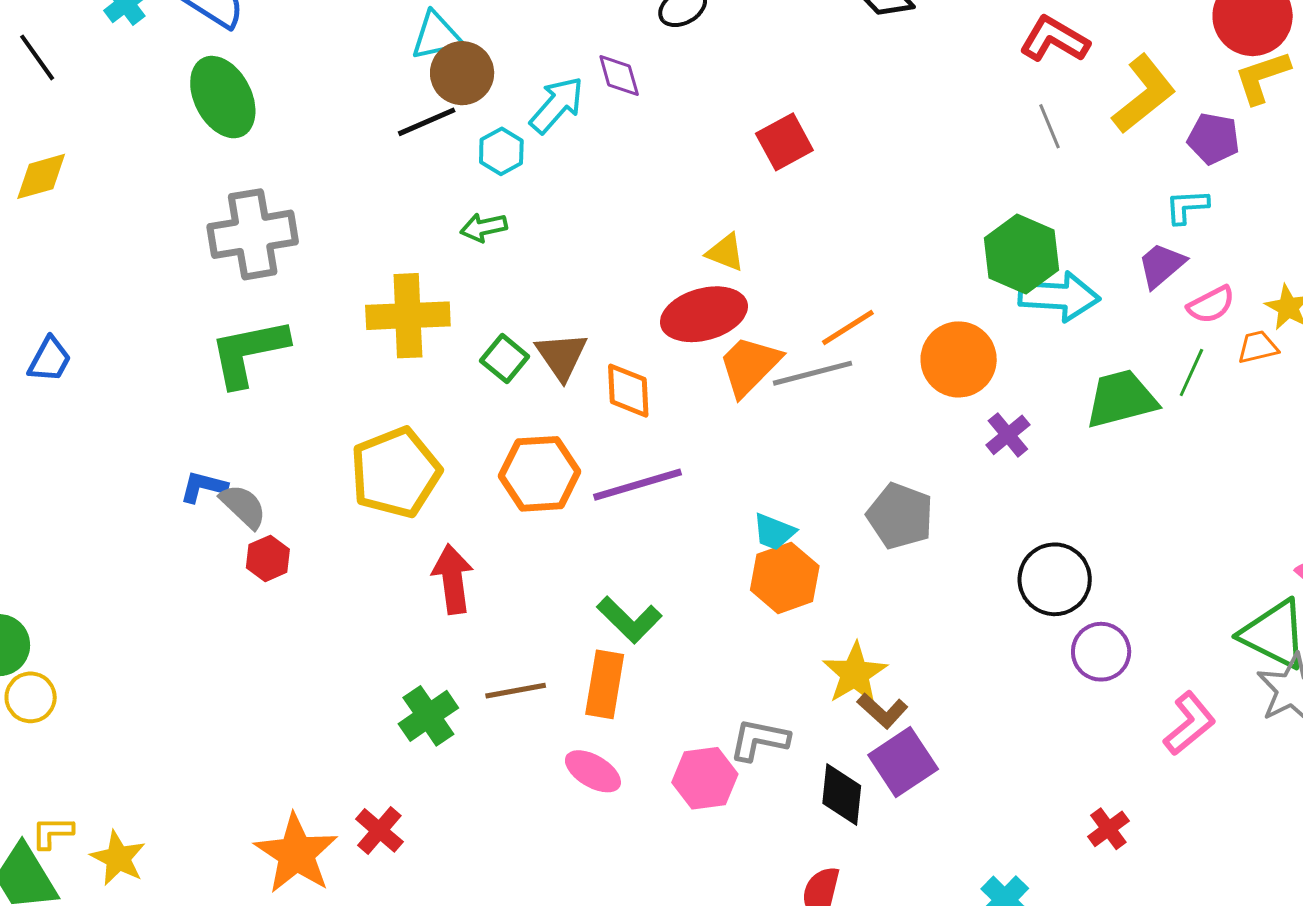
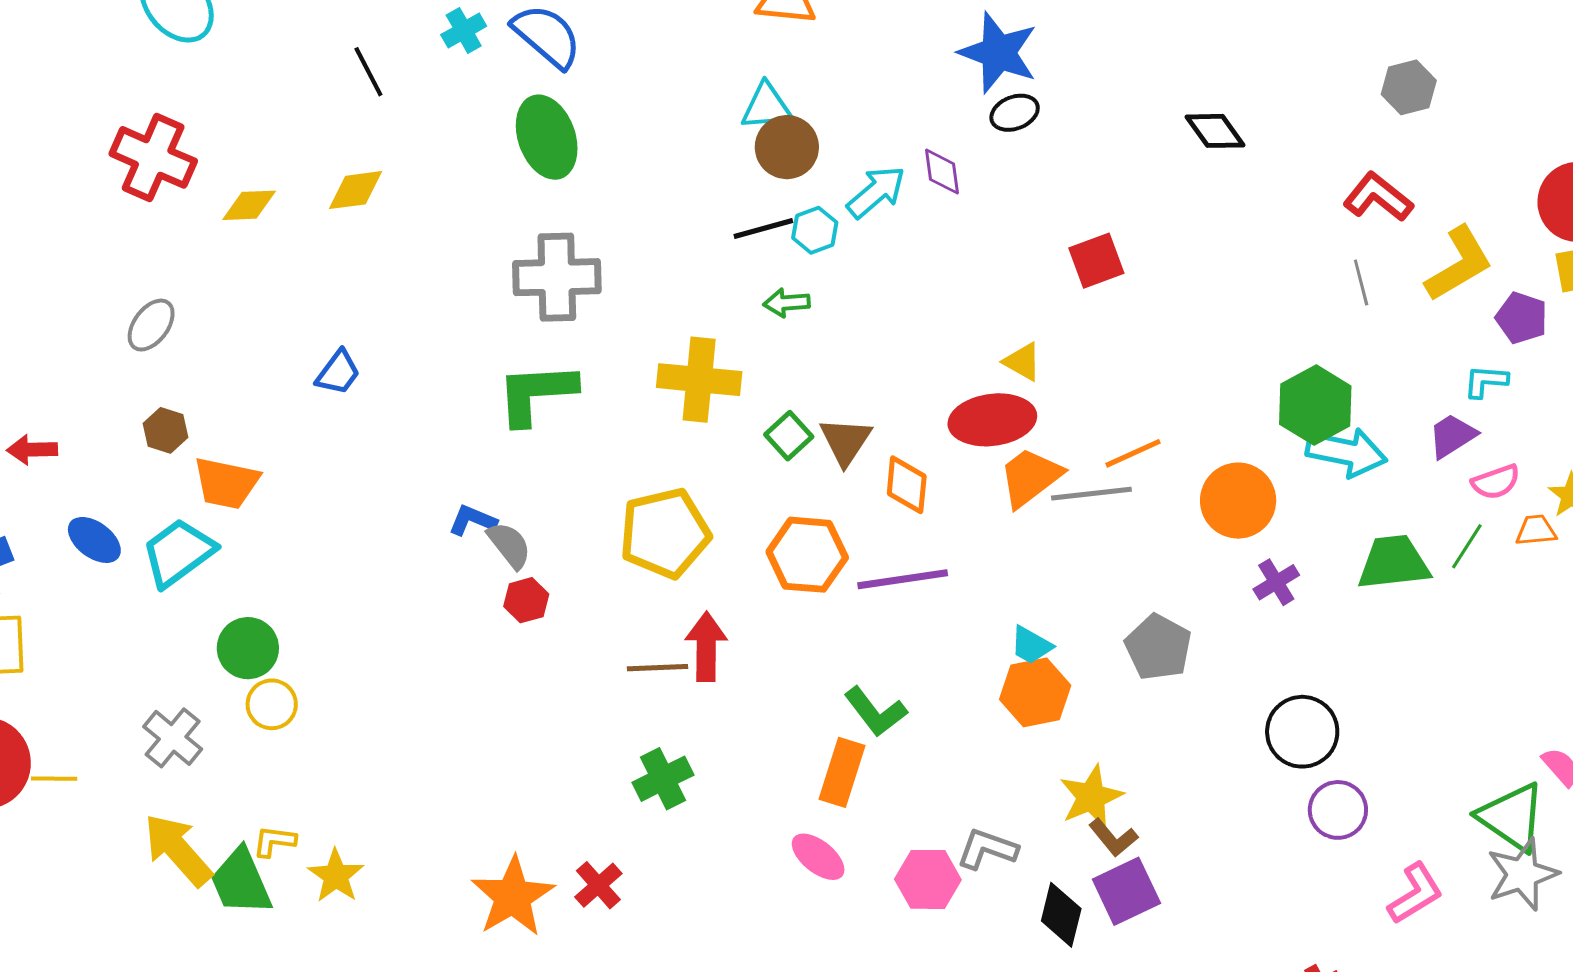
black line: (427, 122) -> (763, 229), moved
brown line: (516, 691) -> (658, 668), moved

